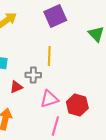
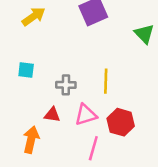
yellow line: (49, 56) -> (106, 81), moved
red triangle: (16, 87) -> (52, 115), moved, turned 32

